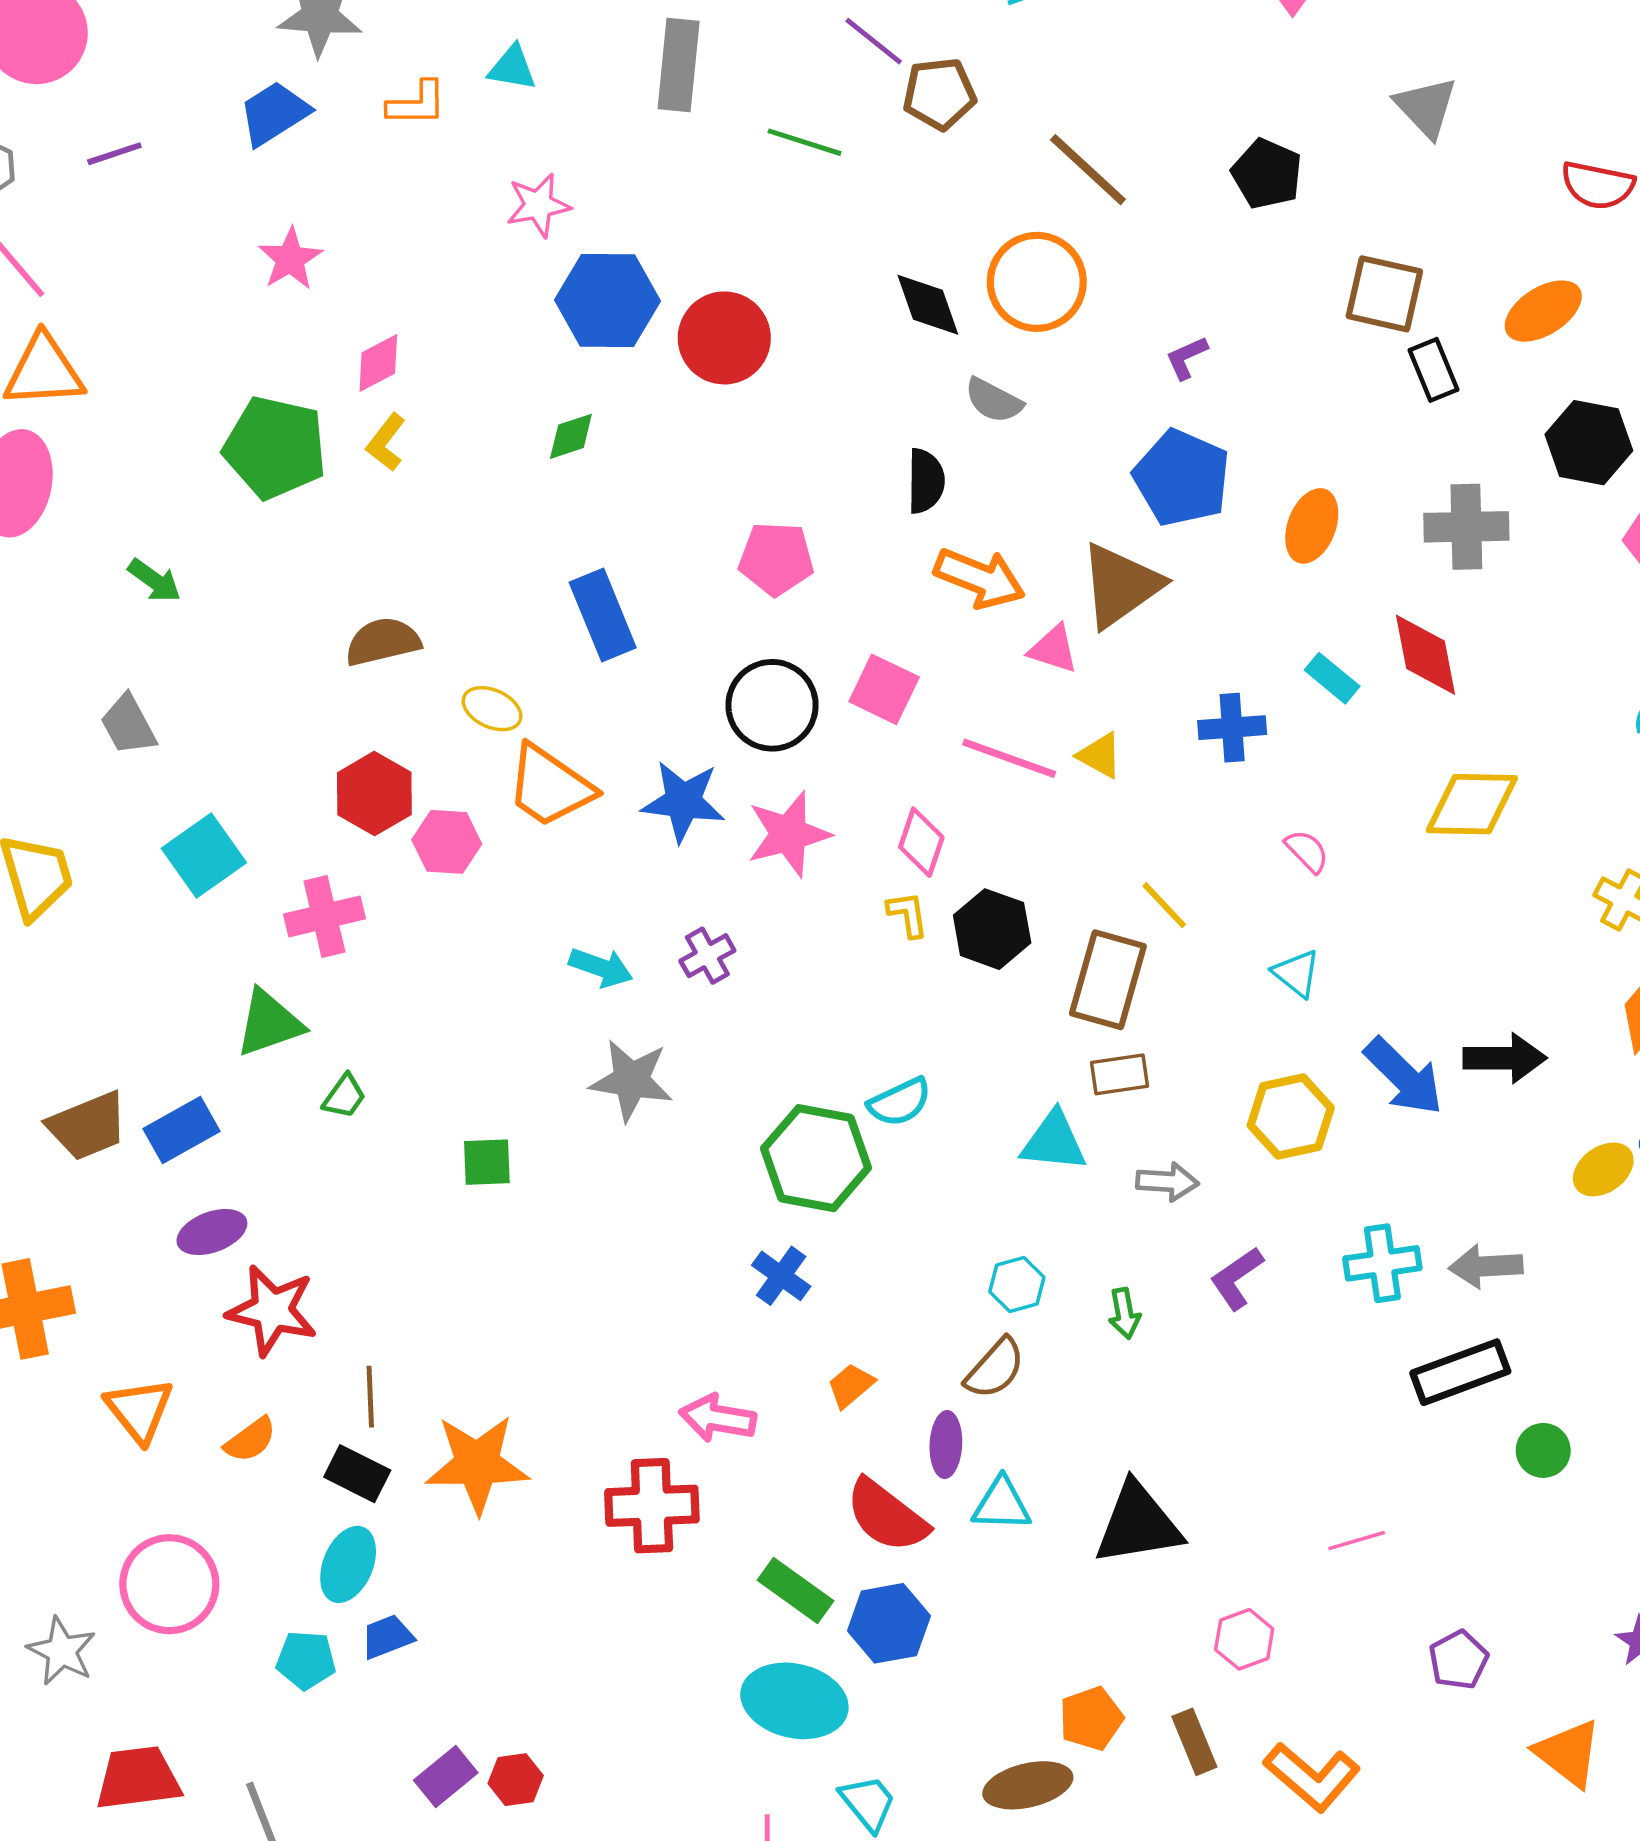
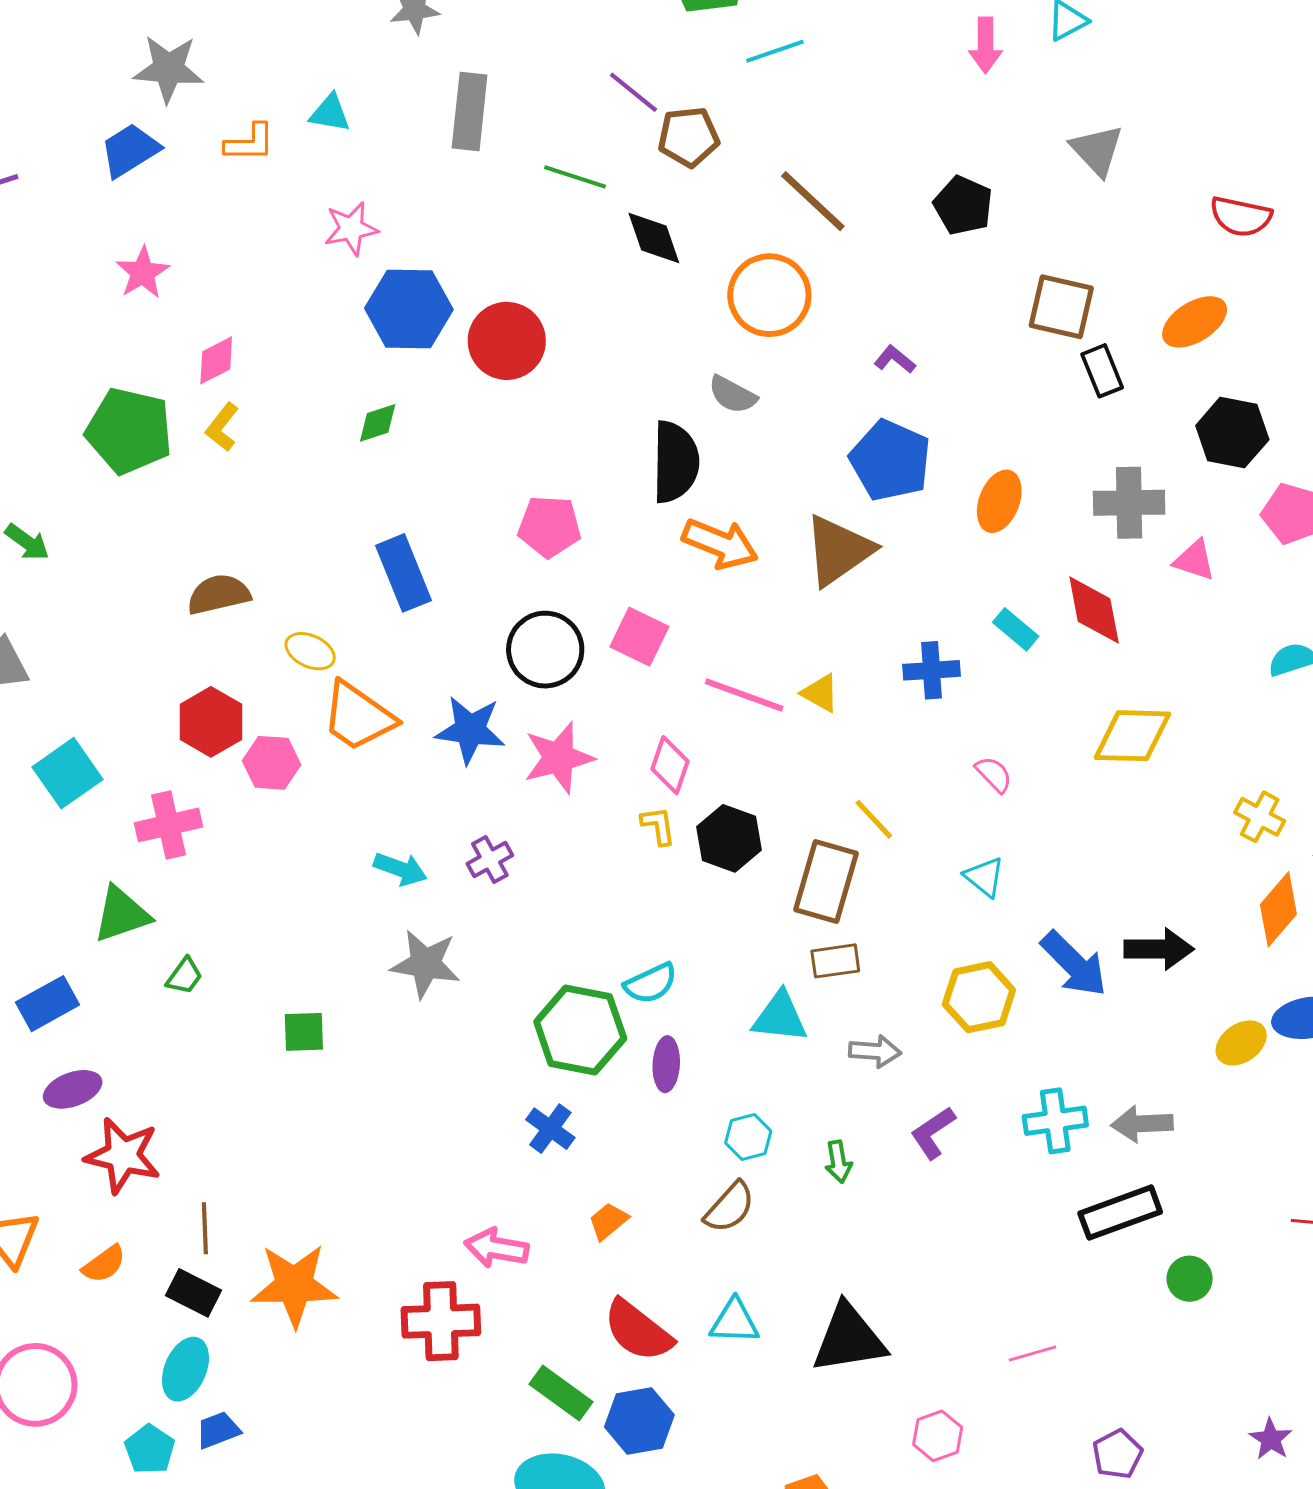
black diamond: (928, 305) -> (654, 238), moved
purple L-shape: (1187, 358) -> (895, 359), turned 63
black semicircle: (926, 481) -> (675, 462), size x1.5
pink triangle: (1053, 649) -> (1194, 560), moved
purple ellipse: (946, 1445) -> (666, 1064), moved
cyan pentagon: (306, 1660) -> (150, 1449), turned 30

